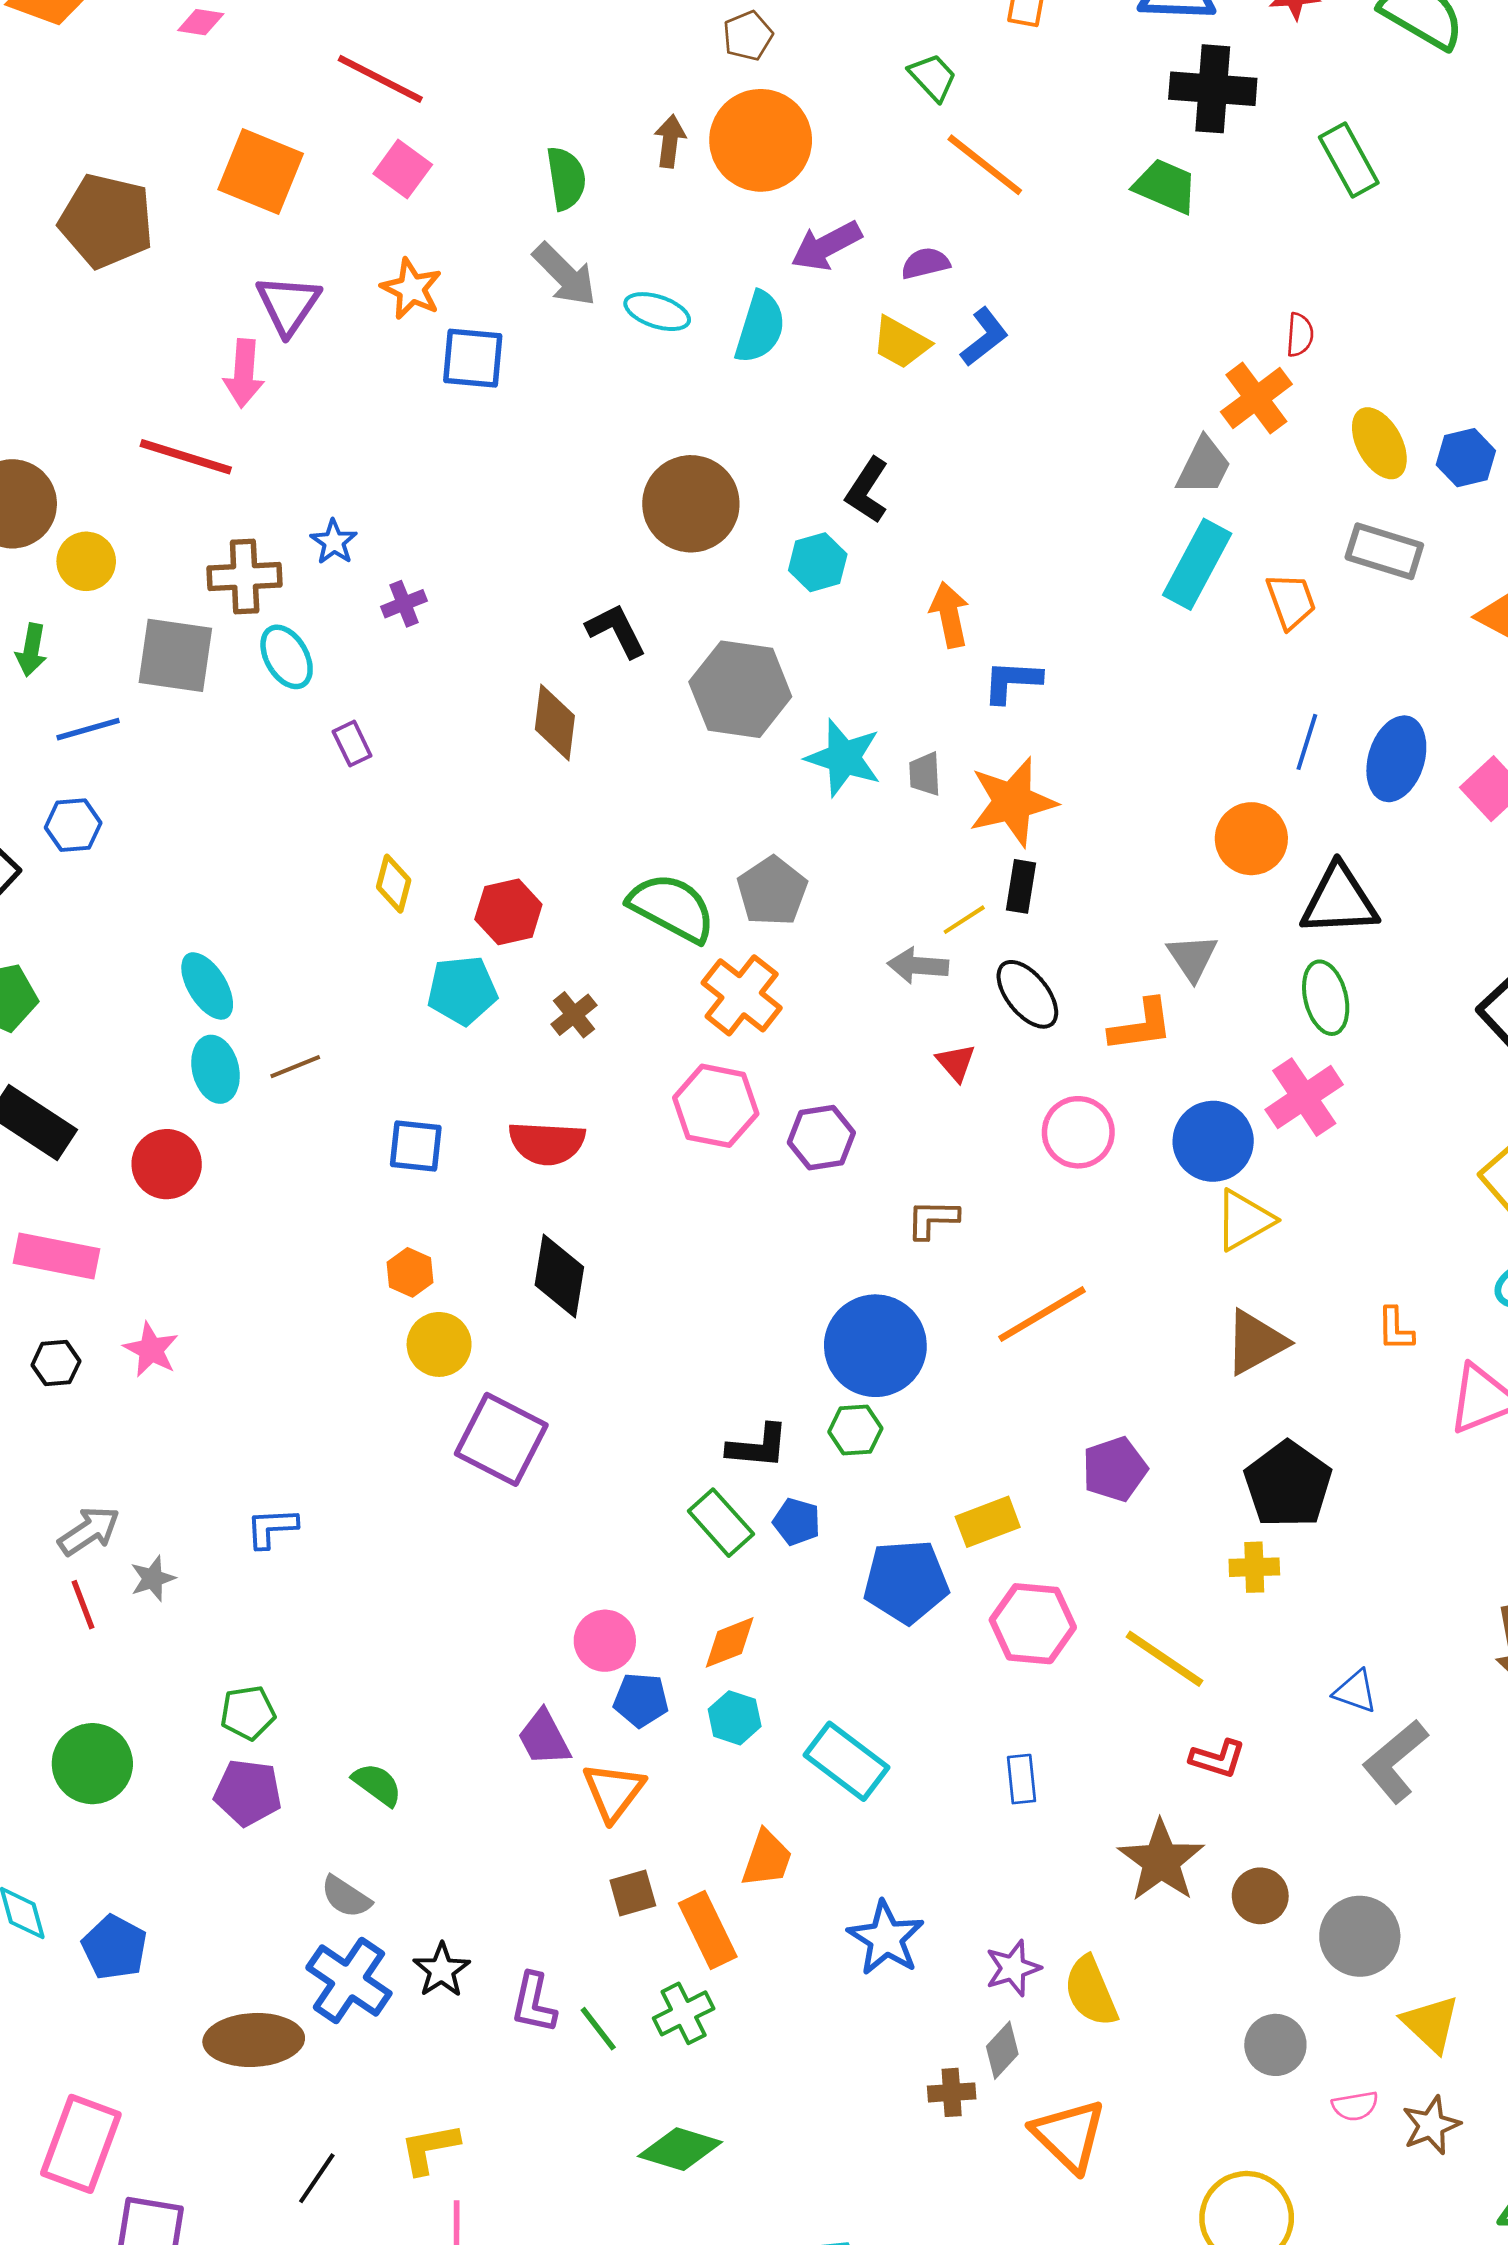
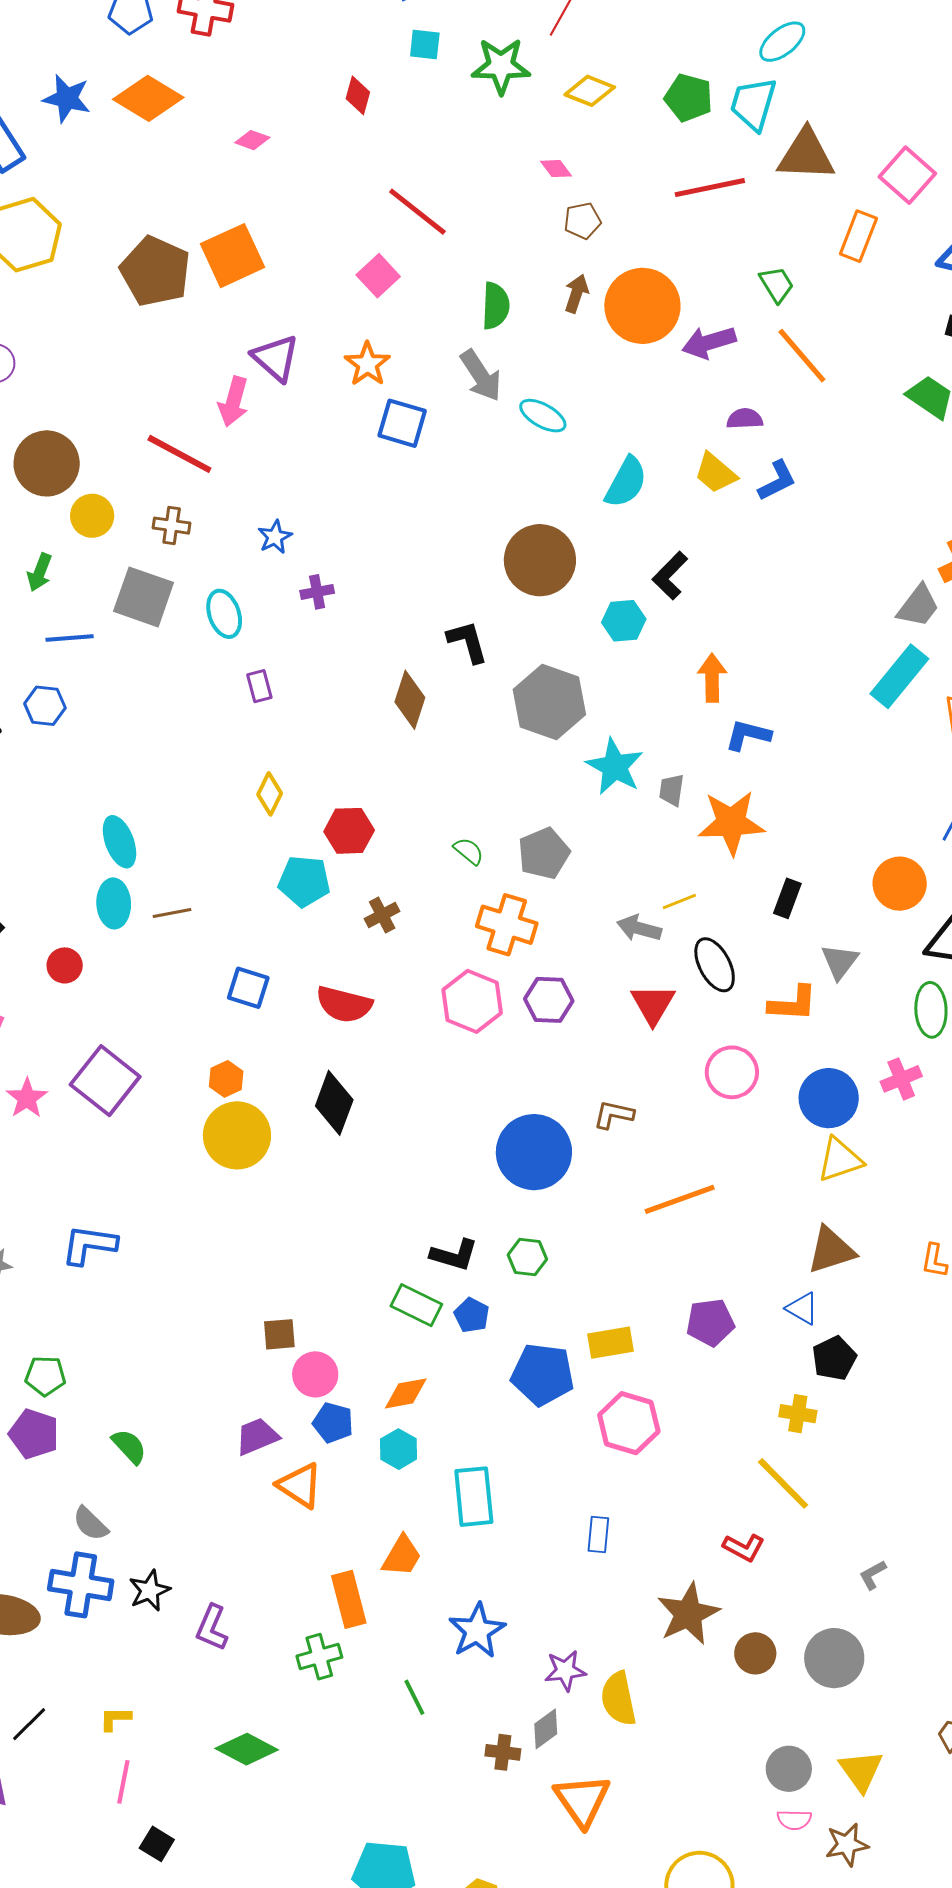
brown pentagon: (748, 36) -> (582, 221), moved
red line: (380, 79) -> (417, 212), moved
orange square: (261, 171) -> (233, 256), moved, turned 32
purple arrow: (826, 246) -> (709, 342), moved
purple triangle: (288, 305) -> (276, 358), turned -34
cyan semicircle: (760, 327) -> (626, 482), moved
brown cross: (245, 576) -> (172, 526), moved, size x0.7
black rectangle: (1021, 886) -> (787, 898), moved
green semicircle: (672, 908) -> (469, 851), size x0.5
orange cross: (742, 995) -> (507, 925), turned -32
red triangle: (956, 1063) -> (653, 1004), size x1.5
pink cross: (1304, 1097) -> (901, 1079), size x0.7
purple hexagon: (821, 1138) -> (549, 1000), moved
red circle: (167, 1164) -> (65, 965), size x0.7
yellow circle: (439, 1344) -> (237, 1135), size x1.4
blue circle: (875, 1346) -> (534, 1152), moved
purple square: (501, 1439) -> (105, 1081), moved
black pentagon: (1288, 1484) -> (834, 1358), size x0.7
green rectangle: (721, 1523) -> (416, 1305), turned -33
blue L-shape: (272, 1528) -> (89, 1245), size x1.4
yellow line: (1164, 1659) -> (783, 1483), moved
blue triangle: (1355, 1691) -> (802, 1308), moved
purple trapezoid: (544, 1738) -> (257, 1436), turned 84
cyan rectangle: (847, 1761) -> (474, 1497), turned 36
gray L-shape: (1395, 1761) -> (873, 1575), size x0.5
orange triangle: (613, 1792) -> (300, 1485), turned -45
brown square: (633, 1893) -> (279, 1334), moved
gray circle: (1360, 1936) -> (834, 1658), moved
blue cross: (349, 1981) -> (81, 1585), turned -36
green line: (598, 2029) -> (414, 1697), moved
gray circle: (1275, 2045) -> (789, 1769), moved
yellow L-shape: (429, 2148) -> (115, 1719), size x0.7
green diamond: (680, 2149) -> (247, 1749), moved

